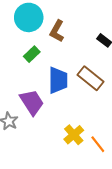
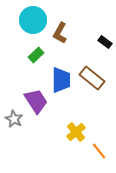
orange line: (98, 144) -> (99, 151), moved

